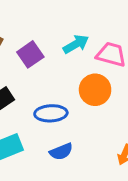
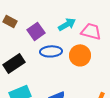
blue ellipse: (51, 113) -> (51, 51), moved

